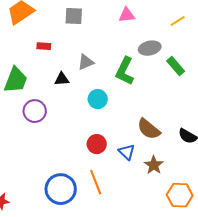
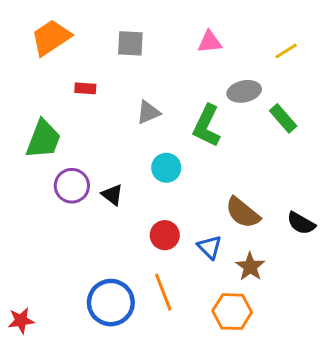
black triangle: (62, 79) -> (112, 195), moved, turned 42
orange hexagon: (180, 195) -> (232, 312), moved

